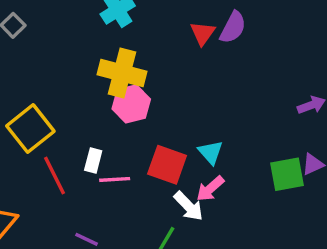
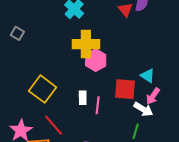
red line: (54, 176) -> (53, 125), moved
pink line: (115, 179) -> (98, 105), turned -66

